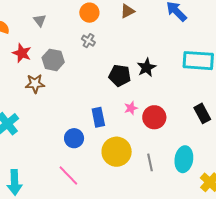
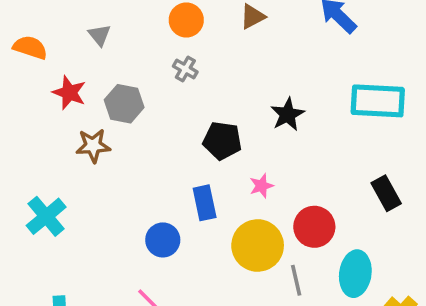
black pentagon: (120, 75) -> (222, 141), moved
red circle: (154, 117) -> (314, 227), moved
yellow circle: (117, 152) -> (258, 245), moved

